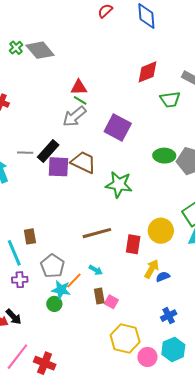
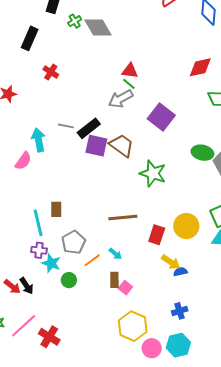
yellow arrow: (152, 269) -> (171, 262), turned 84
cyan star: (61, 290) -> (51, 263), moved

